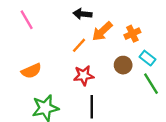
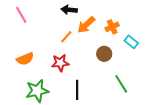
cyan rectangle: (147, 58) -> (131, 42), moved
red star: (84, 75) -> (60, 63), moved
green line: (151, 84) -> (121, 84), moved

